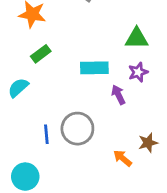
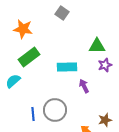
green rectangle: (41, 54) -> (29, 57), size x1.5
purple star: (138, 72) -> (105, 65), moved

